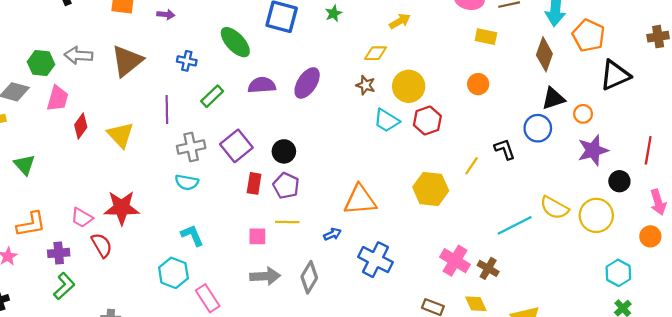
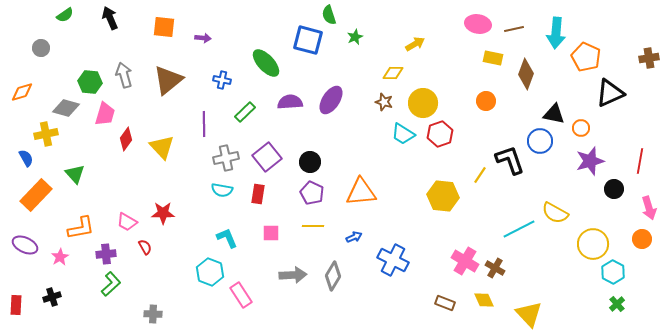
brown diamond: (544, 54) -> (526, 74), moved
gray arrow: (79, 55) -> (124, 75), turned 70
black triangle: (553, 98) -> (554, 114), turned 30
black L-shape: (505, 149) -> (510, 160), size x1.5
red rectangle: (254, 183) -> (258, 194), moved
orange triangle: (360, 200) -> (361, 192), moved
red star: (122, 208) -> (163, 213), size x0.7
yellow circle: (596, 215) -> (593, 244), moved
pink square: (257, 236) -> (271, 233), moved
red semicircle: (102, 245) -> (145, 247), size x0.7

